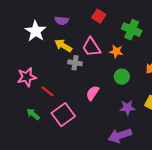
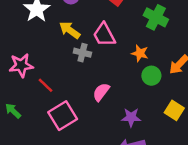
orange star: (116, 51) -> (140, 53), moved
green circle: (122, 77) -> (151, 76), moved
purple star: (127, 108) -> (131, 117), moved
green arrow: (33, 114) -> (13, 111), moved

